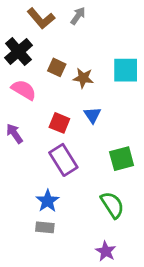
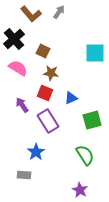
brown star: (83, 78) -> (51, 73), moved
blue triangle: (92, 115) -> (71, 98), moved, turned 40
purple arrow: (14, 134) -> (22, 105), moved
gray rectangle: (45, 227) -> (24, 175), moved

